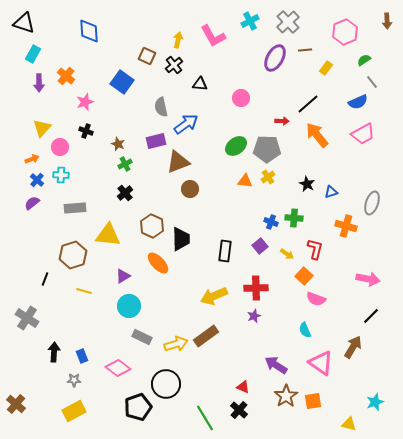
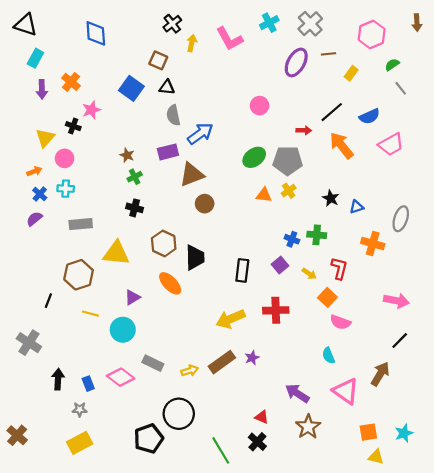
black cross: (174, 65) -> (172, 24), moved
black triangle: (200, 84) -> (167, 87), moved
blue semicircle: (358, 102) -> (369, 116), moved
black cross: (86, 131) -> (73, 126), moved
black cross: (125, 193) -> (135, 208), turned -35
cyan circle: (129, 306) -> (123, 330), moved
purple star: (254, 316) -> (252, 358), moved
yellow arrow: (176, 344) -> (190, 371), size x0.7
pink diamond: (118, 368) -> (121, 377), moved
orange square: (313, 401) -> (368, 432), moved

